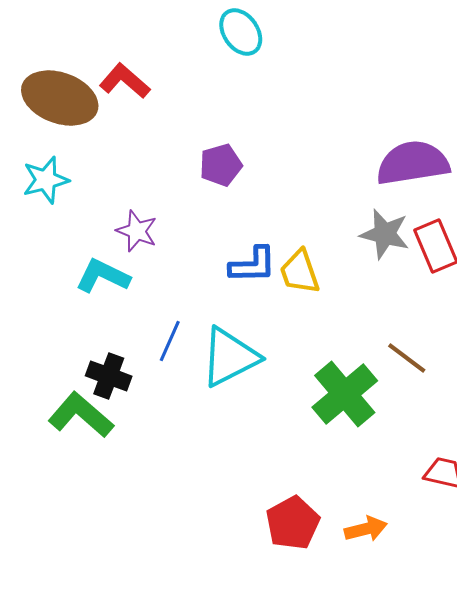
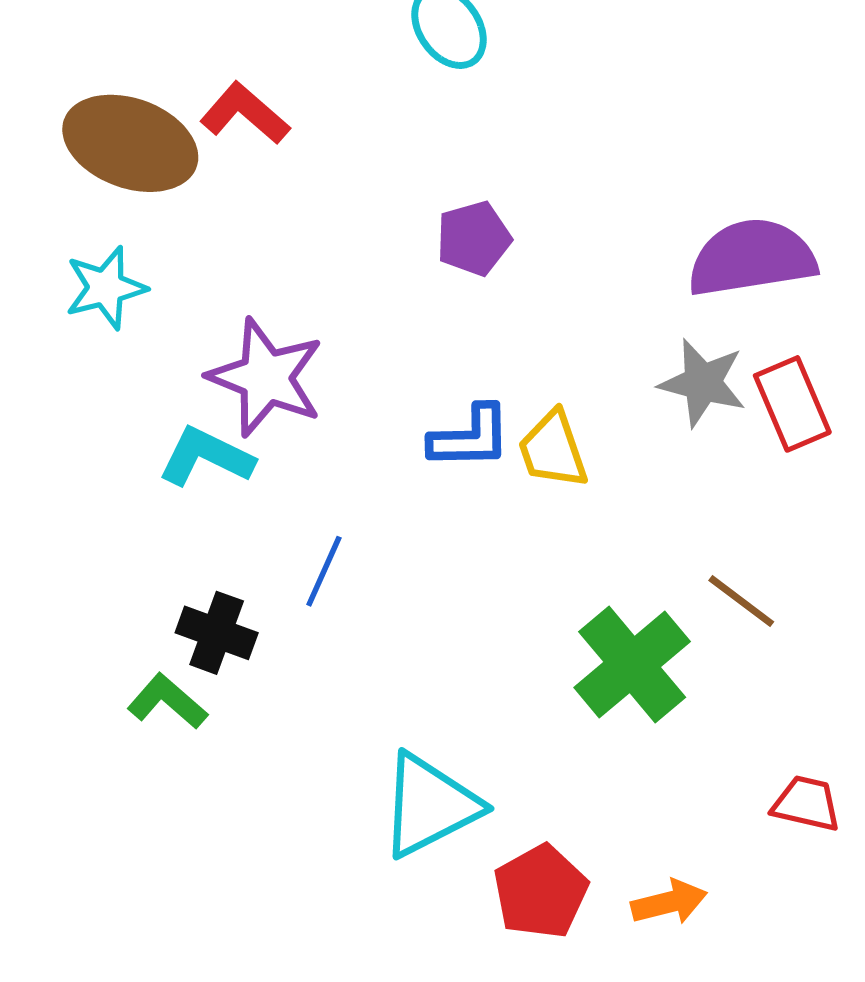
purple pentagon: (221, 165) -> (474, 238), moved
purple star: (137, 231) -> (266, 378), size x1.6
cyan triangle: (230, 357) -> (430, 805), moved
green L-shape: (81, 415) -> (167, 701), size x0.7

